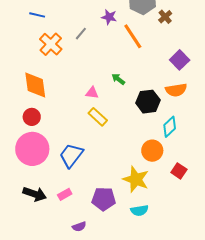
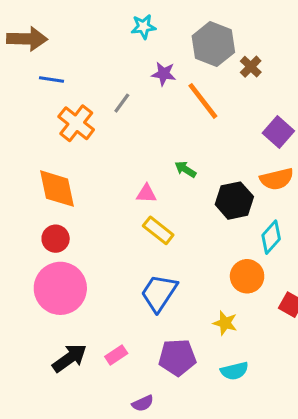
blue trapezoid: (71, 155) -> (159, 293), moved
yellow star: (136, 179) -> (225, 323), size x0.6
black arrow: (35, 194) -> (70, 358), turned -50

